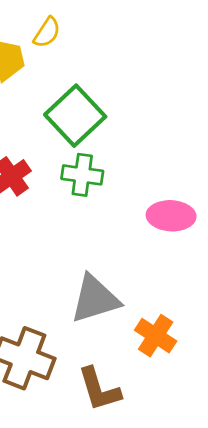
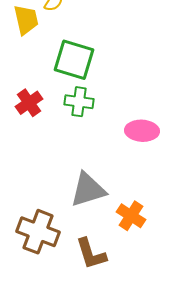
green square: (75, 116) -> (74, 60), turned -30

